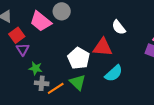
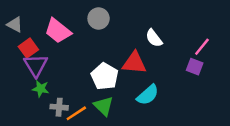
gray circle: (62, 11) -> (99, 18), moved
purple triangle: (23, 49) -> (36, 65), size x1.5
green star: (36, 68) -> (41, 89), moved

